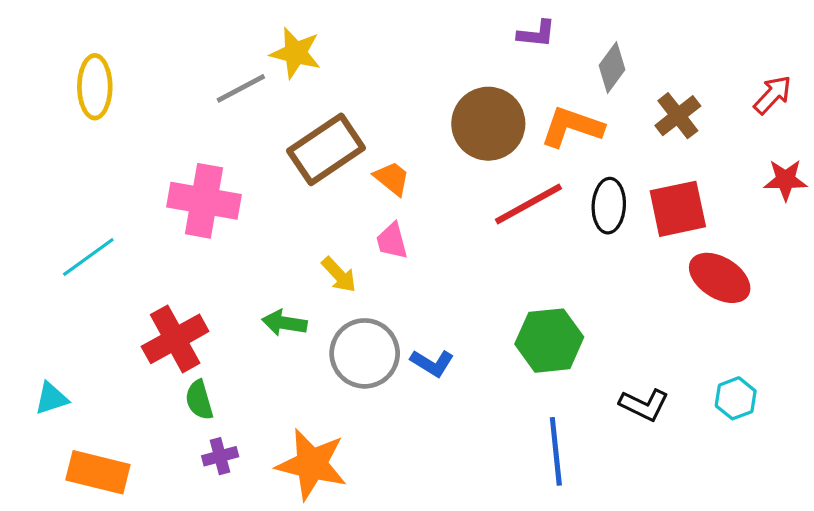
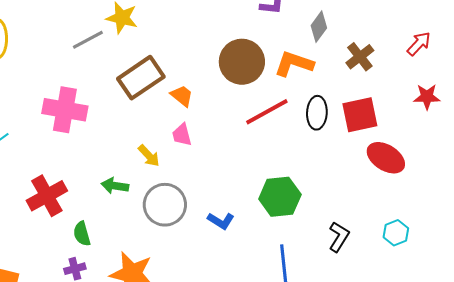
blue L-shape: (432, 363) -> (221, 221), moved
green semicircle: (199, 400) -> (82, 234), moved
black L-shape: (644, 405) -> (339, 237), turned -84

